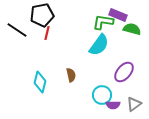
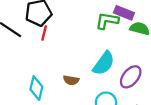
cyan semicircle: (99, 45) -> (104, 63), moved
brown semicircle: (71, 75) -> (71, 80), turned 112

